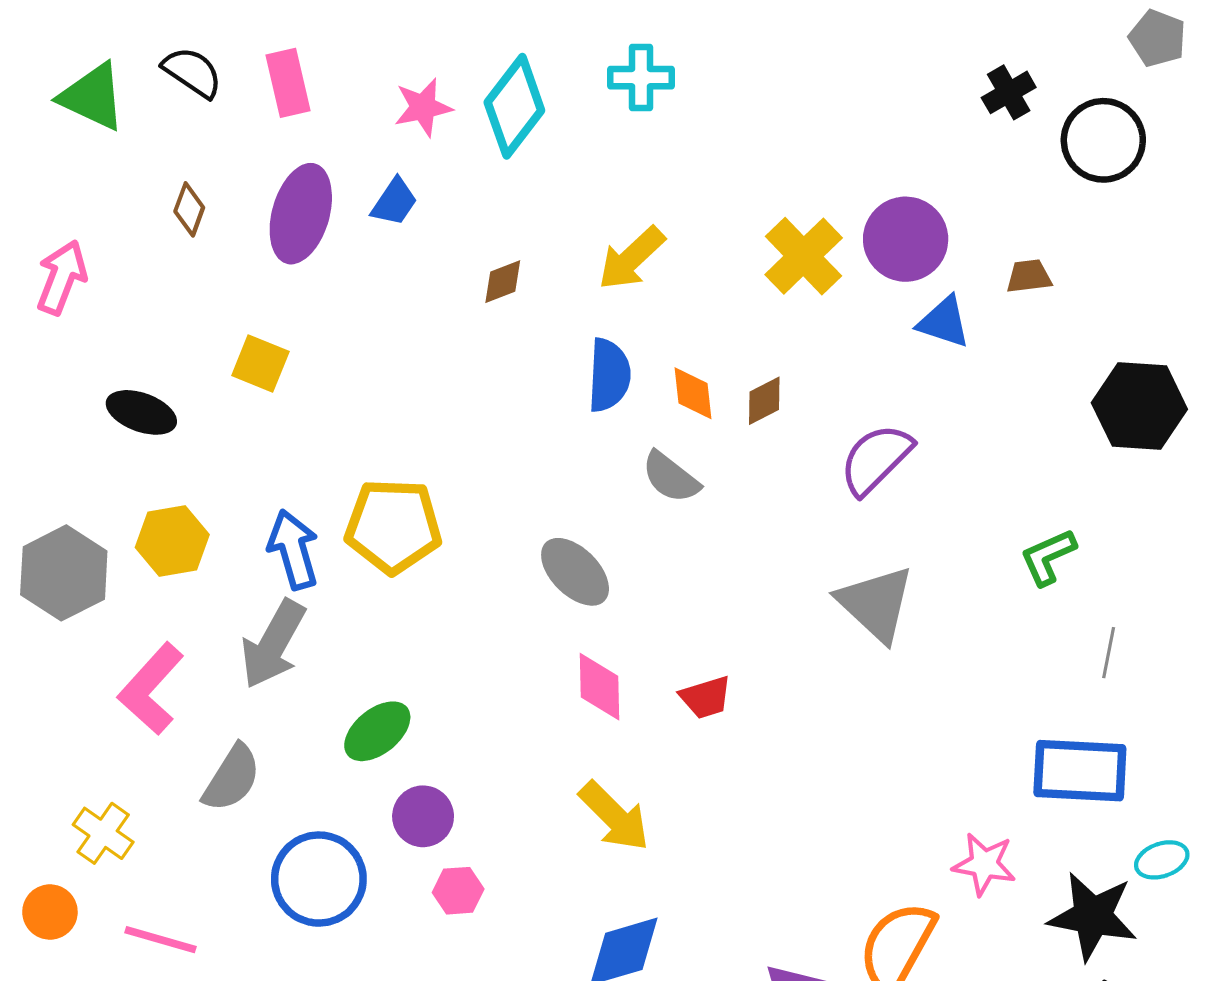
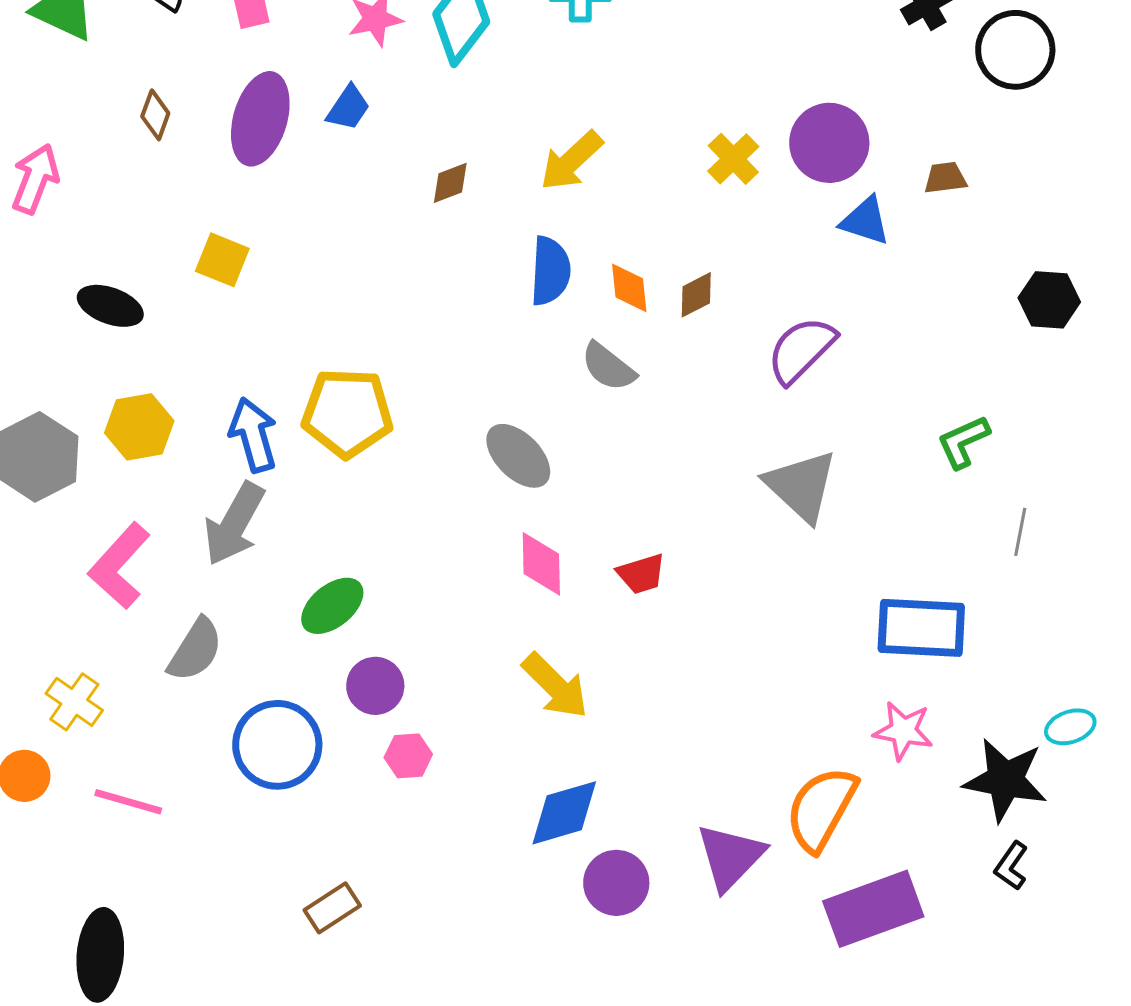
yellow cross: (804, 256) -> (733, 159), size x0.7
black hexagon: (1139, 406) -> (1049, 300), size x0.7
blue rectangle: (1080, 771) -> (921, 628), moved

